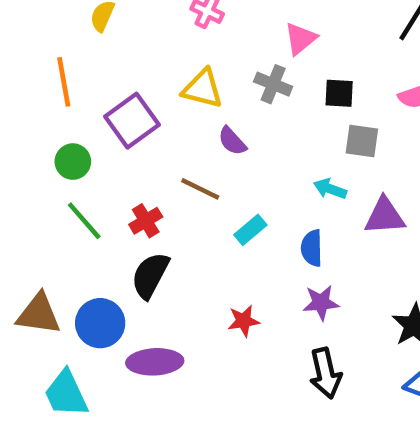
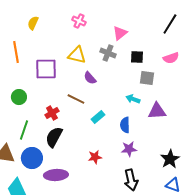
purple square: (132, 121) -> (46, 69), turned 35
green circle: (73, 162) -> (19, 97), moved
green line: (84, 221) -> (24, 130), moved, turned 60

